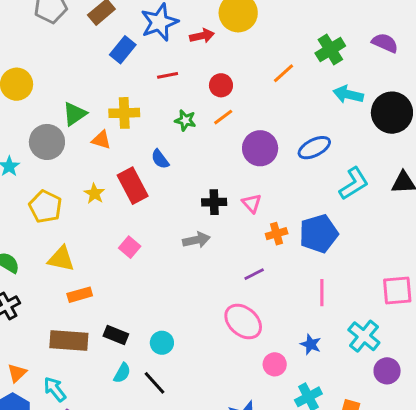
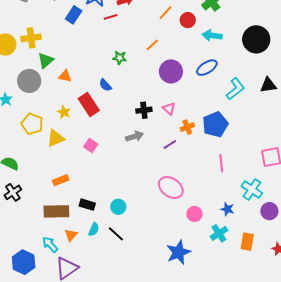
orange line: (284, 73) -> (166, 13), moved
red line: (168, 75) -> (111, 17), moved
red circle: (221, 85) -> (188, 20), moved
cyan arrow: (348, 94) -> (212, 35), moved
yellow cross: (124, 113) -> (31, 38), moved
orange line: (223, 117) -> (152, 45), moved
yellow triangle: (61, 259) -> (56, 138), moved, turned -30
purple line: (254, 274) -> (170, 145), moved
blue star: (311, 344) -> (227, 209), moved
orange triangle: (17, 373) -> (71, 235), moved

